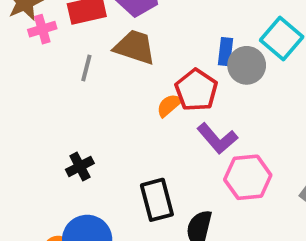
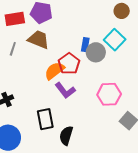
orange semicircle: (169, 105) -> (54, 71), size x1.5
purple L-shape: (217, 138) -> (65, 90), moved
pink hexagon: (248, 177) -> (109, 94), moved

